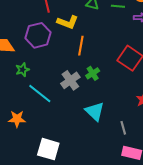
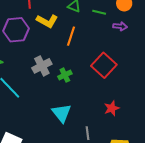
orange line: (81, 46) -> (71, 36), moved
gray cross: (70, 80) -> (42, 66), moved

